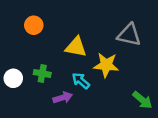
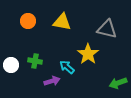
yellow triangle: (76, 47) -> (62, 22), moved
yellow star: (106, 65) -> (88, 54), turned 30
green arrow: (142, 100) -> (118, 83), turned 120

